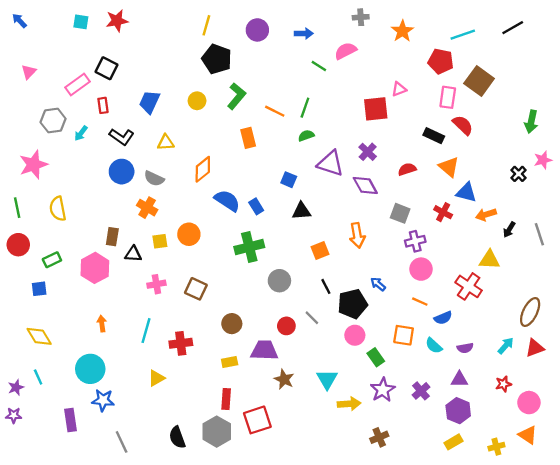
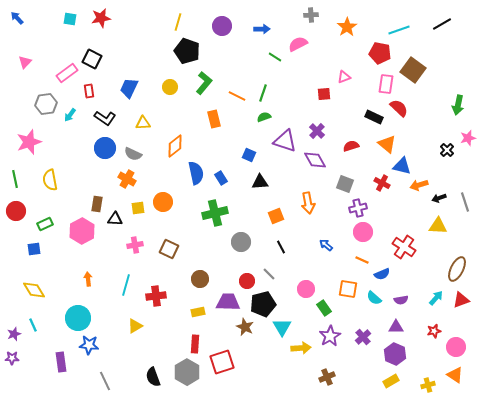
red square: (376, 109) -> (324, 94), size x0.6
blue semicircle: (227, 201) -> (196, 173), turned 45
black arrow: (509, 230) -> (439, 198), turned 40
yellow triangle: (489, 260) -> (438, 226), moved
black pentagon: (353, 304) -> (263, 304), moved

